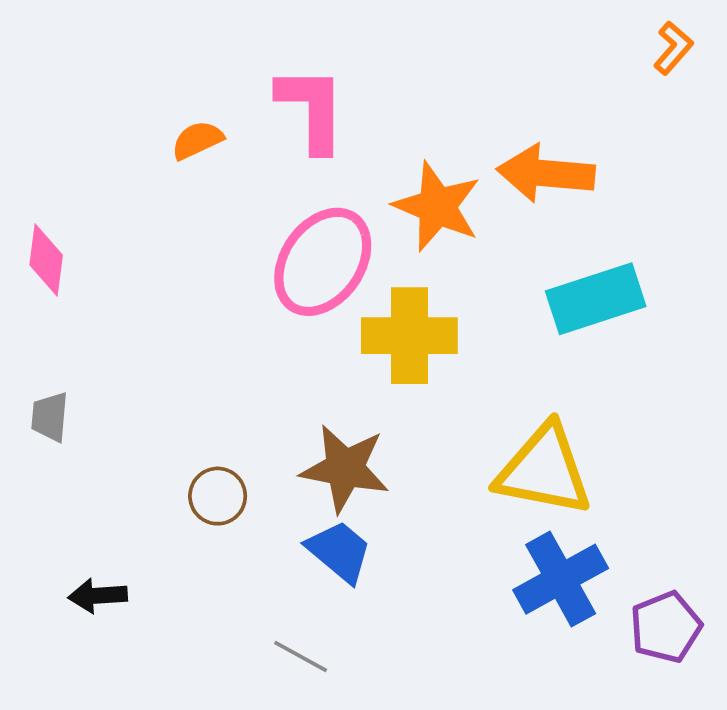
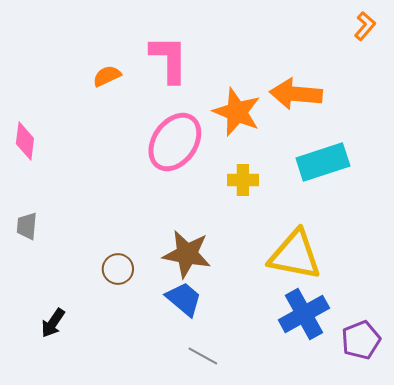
yellow cross: (409, 336) -> (243, 180), moved, size x0.6
black arrow: (98, 596) -> (53, 323), turned -52
gray line: (301, 657) -> (203, 356), moved

